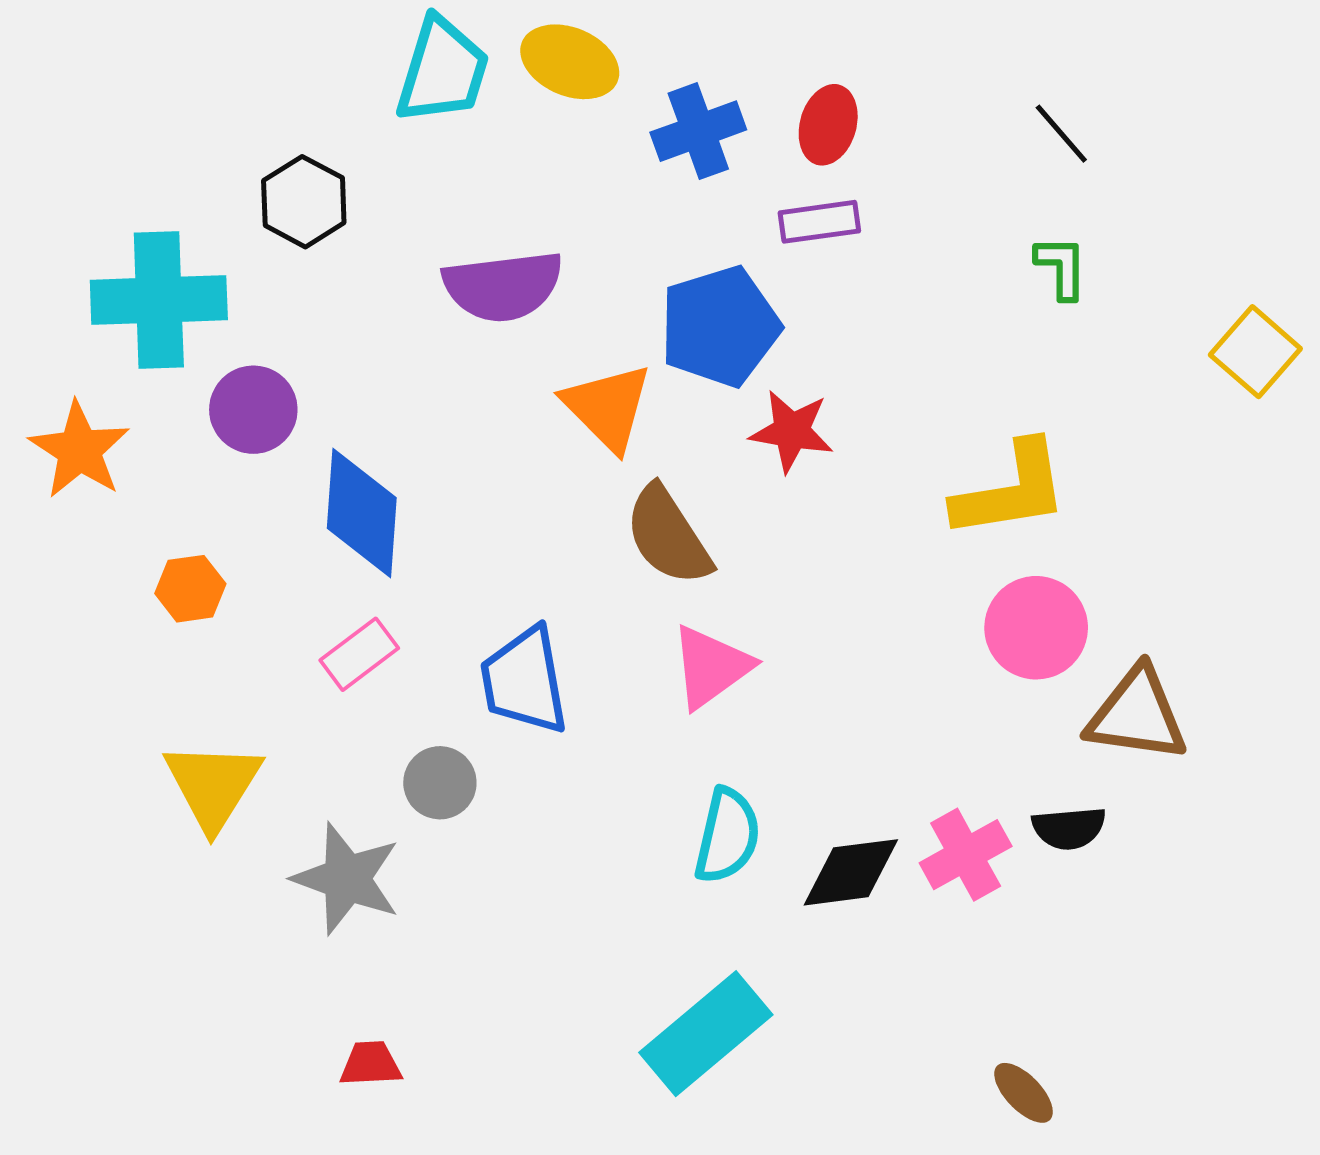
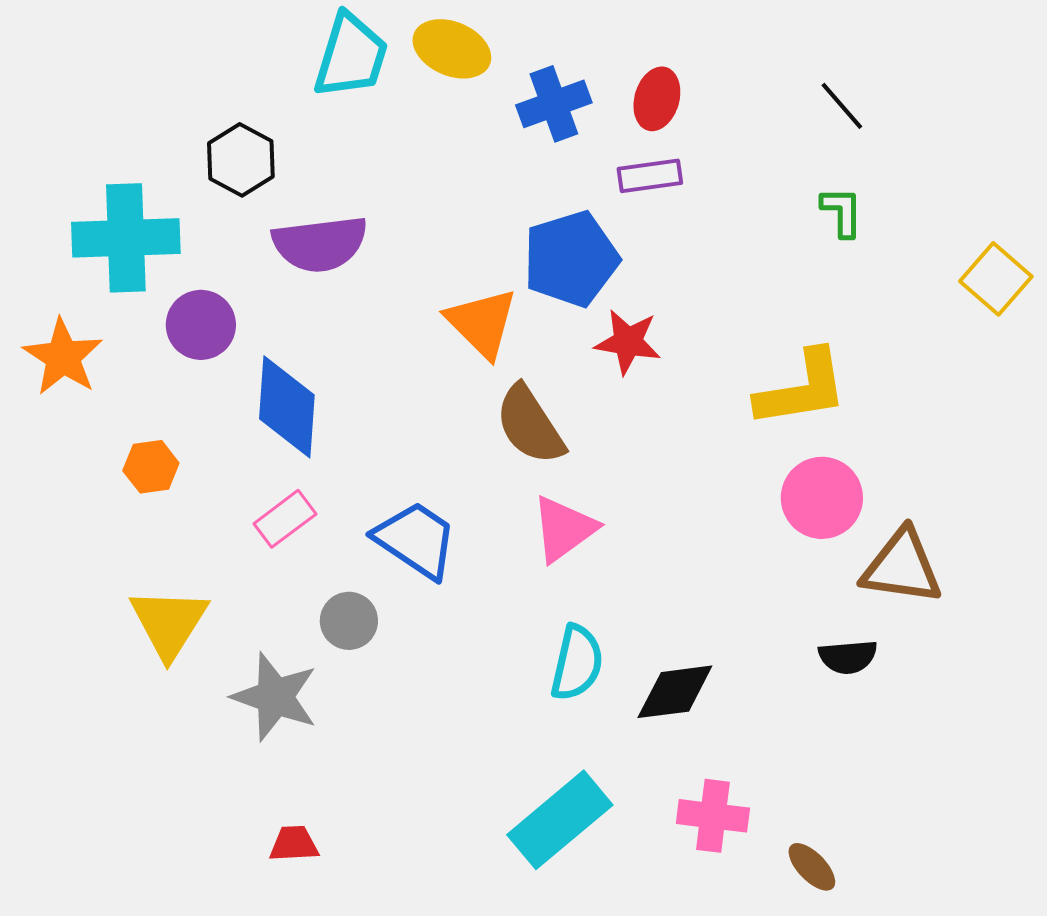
purple semicircle: (503, 286) -> (320, 244), moved
blue trapezoid: (524, 681) -> (416, 540), turned 134
pink cross: (966, 855) -> (713, 816), moved, turned 36

